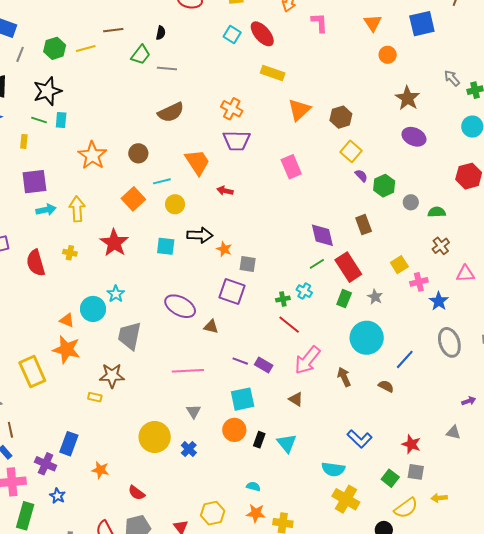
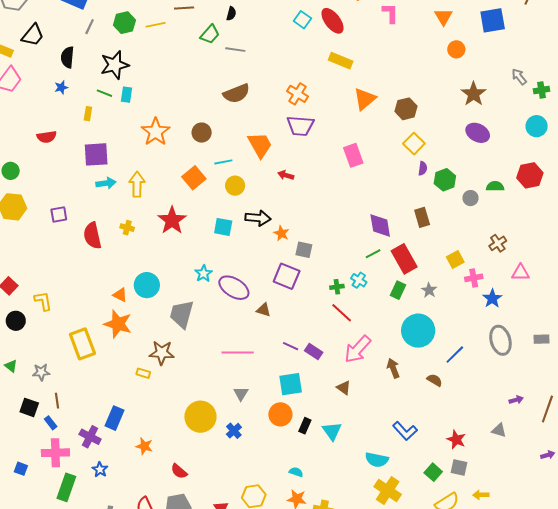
purple semicircle: (361, 176) -> (423, 168), turned 48
green semicircle: (437, 212) -> (495, 186), moved
cyan star: (116, 294) -> (204, 274), moved

